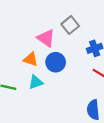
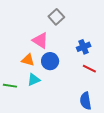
gray square: (70, 25) -> (56, 17), moved

